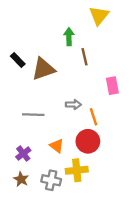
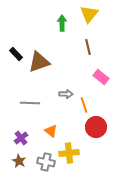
green arrow: (69, 37) -> (62, 23), moved
brown line: (85, 57) -> (88, 47), moved
pink rectangle: (112, 86) -> (101, 77), turned -42
red circle: (88, 141) -> (96, 127), moved

